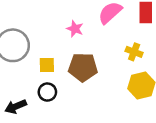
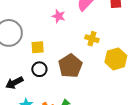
yellow cross: (134, 52) -> (92, 39), moved
brown pentagon: (83, 67) -> (70, 66), moved, turned -30

